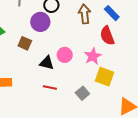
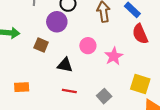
red semicircle: (107, 36) -> (140, 34), moved
pink circle: (65, 55) -> (88, 46), moved
yellow square: (104, 77) -> (140, 84), moved

